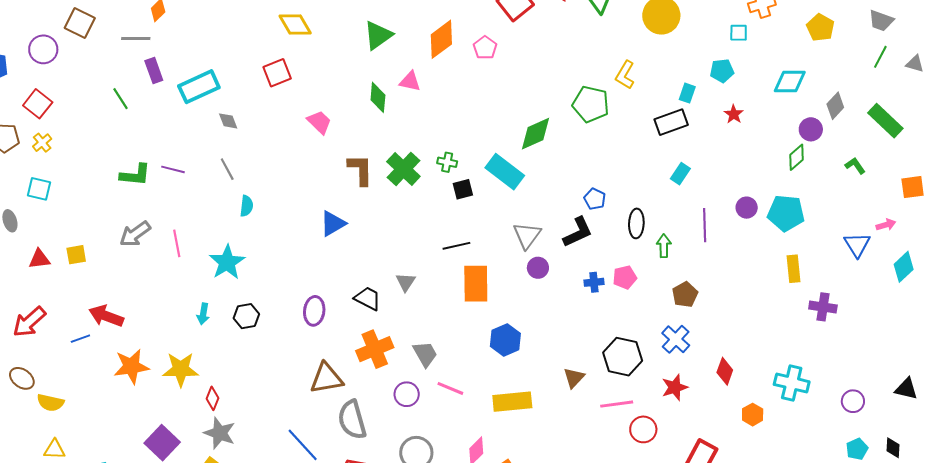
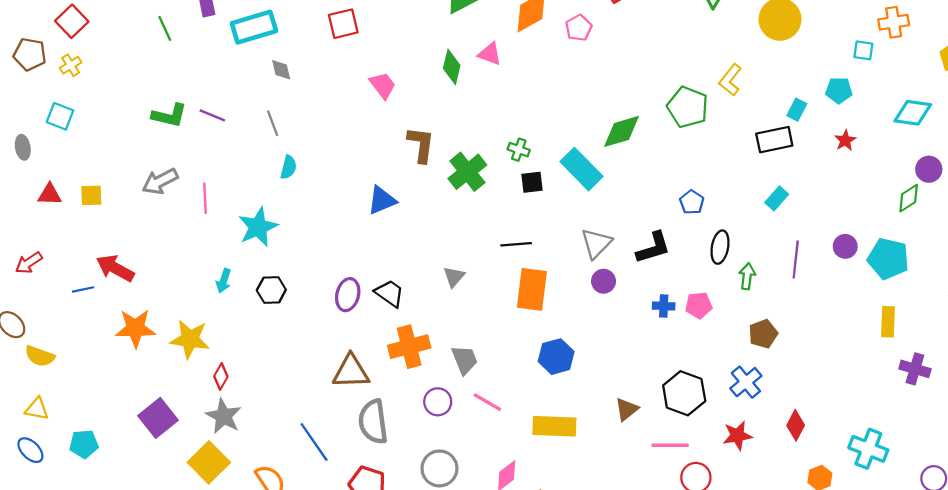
green cross: (403, 169) -> (467, 172), moved
blue pentagon: (595, 199) -> (692, 202), moved
black trapezoid: (368, 299) -> (390, 293), moved
red arrow: (29, 322) -> (29, 263), size x0.7

